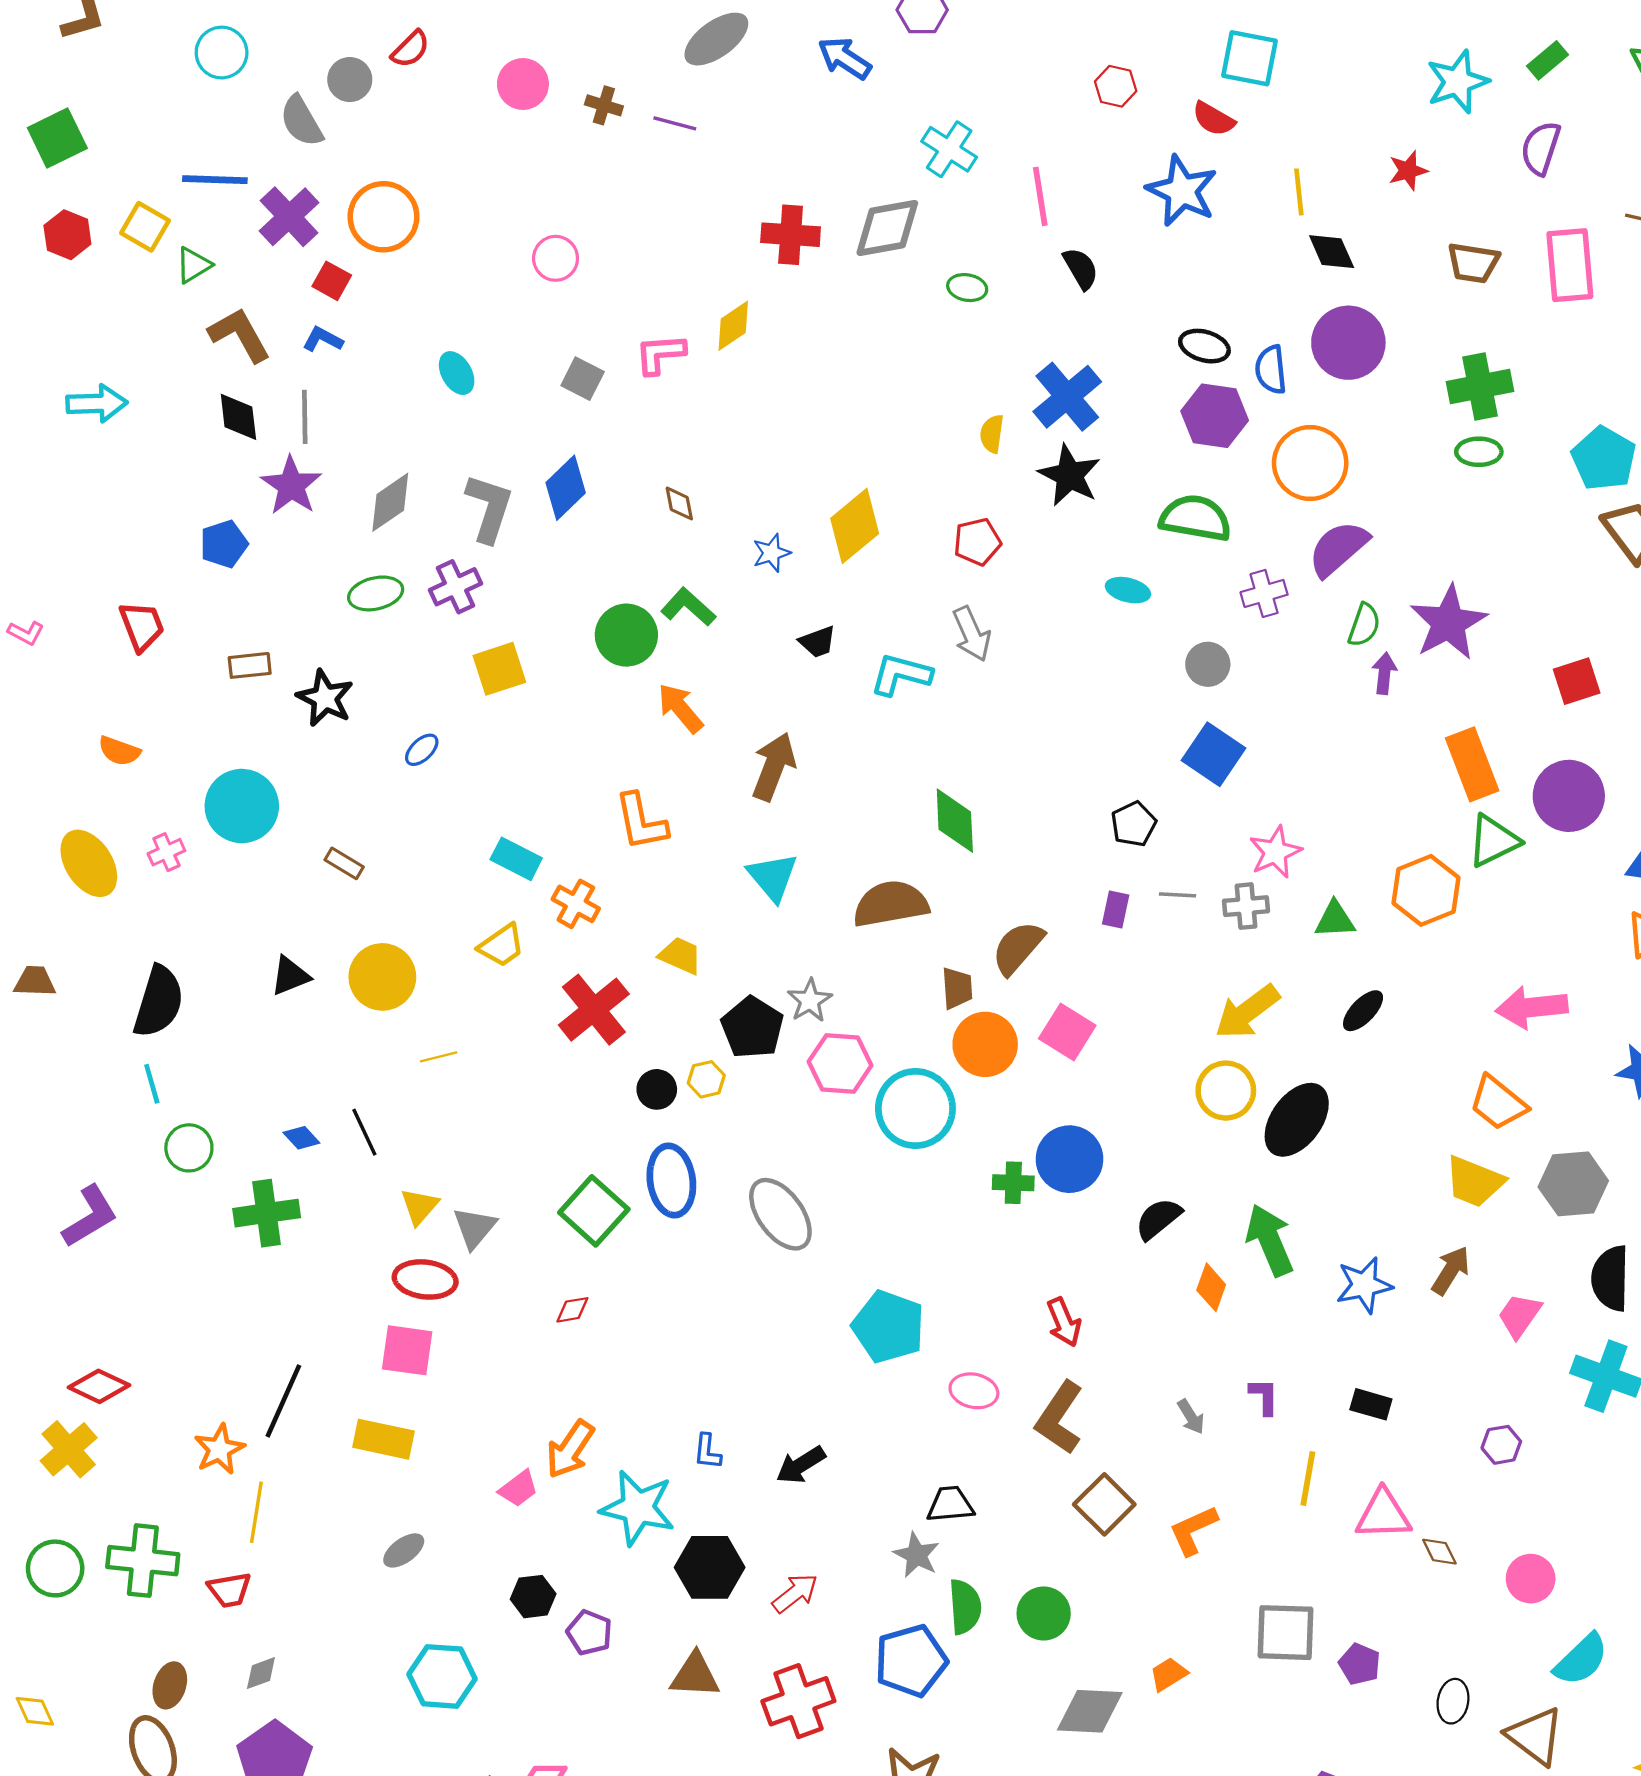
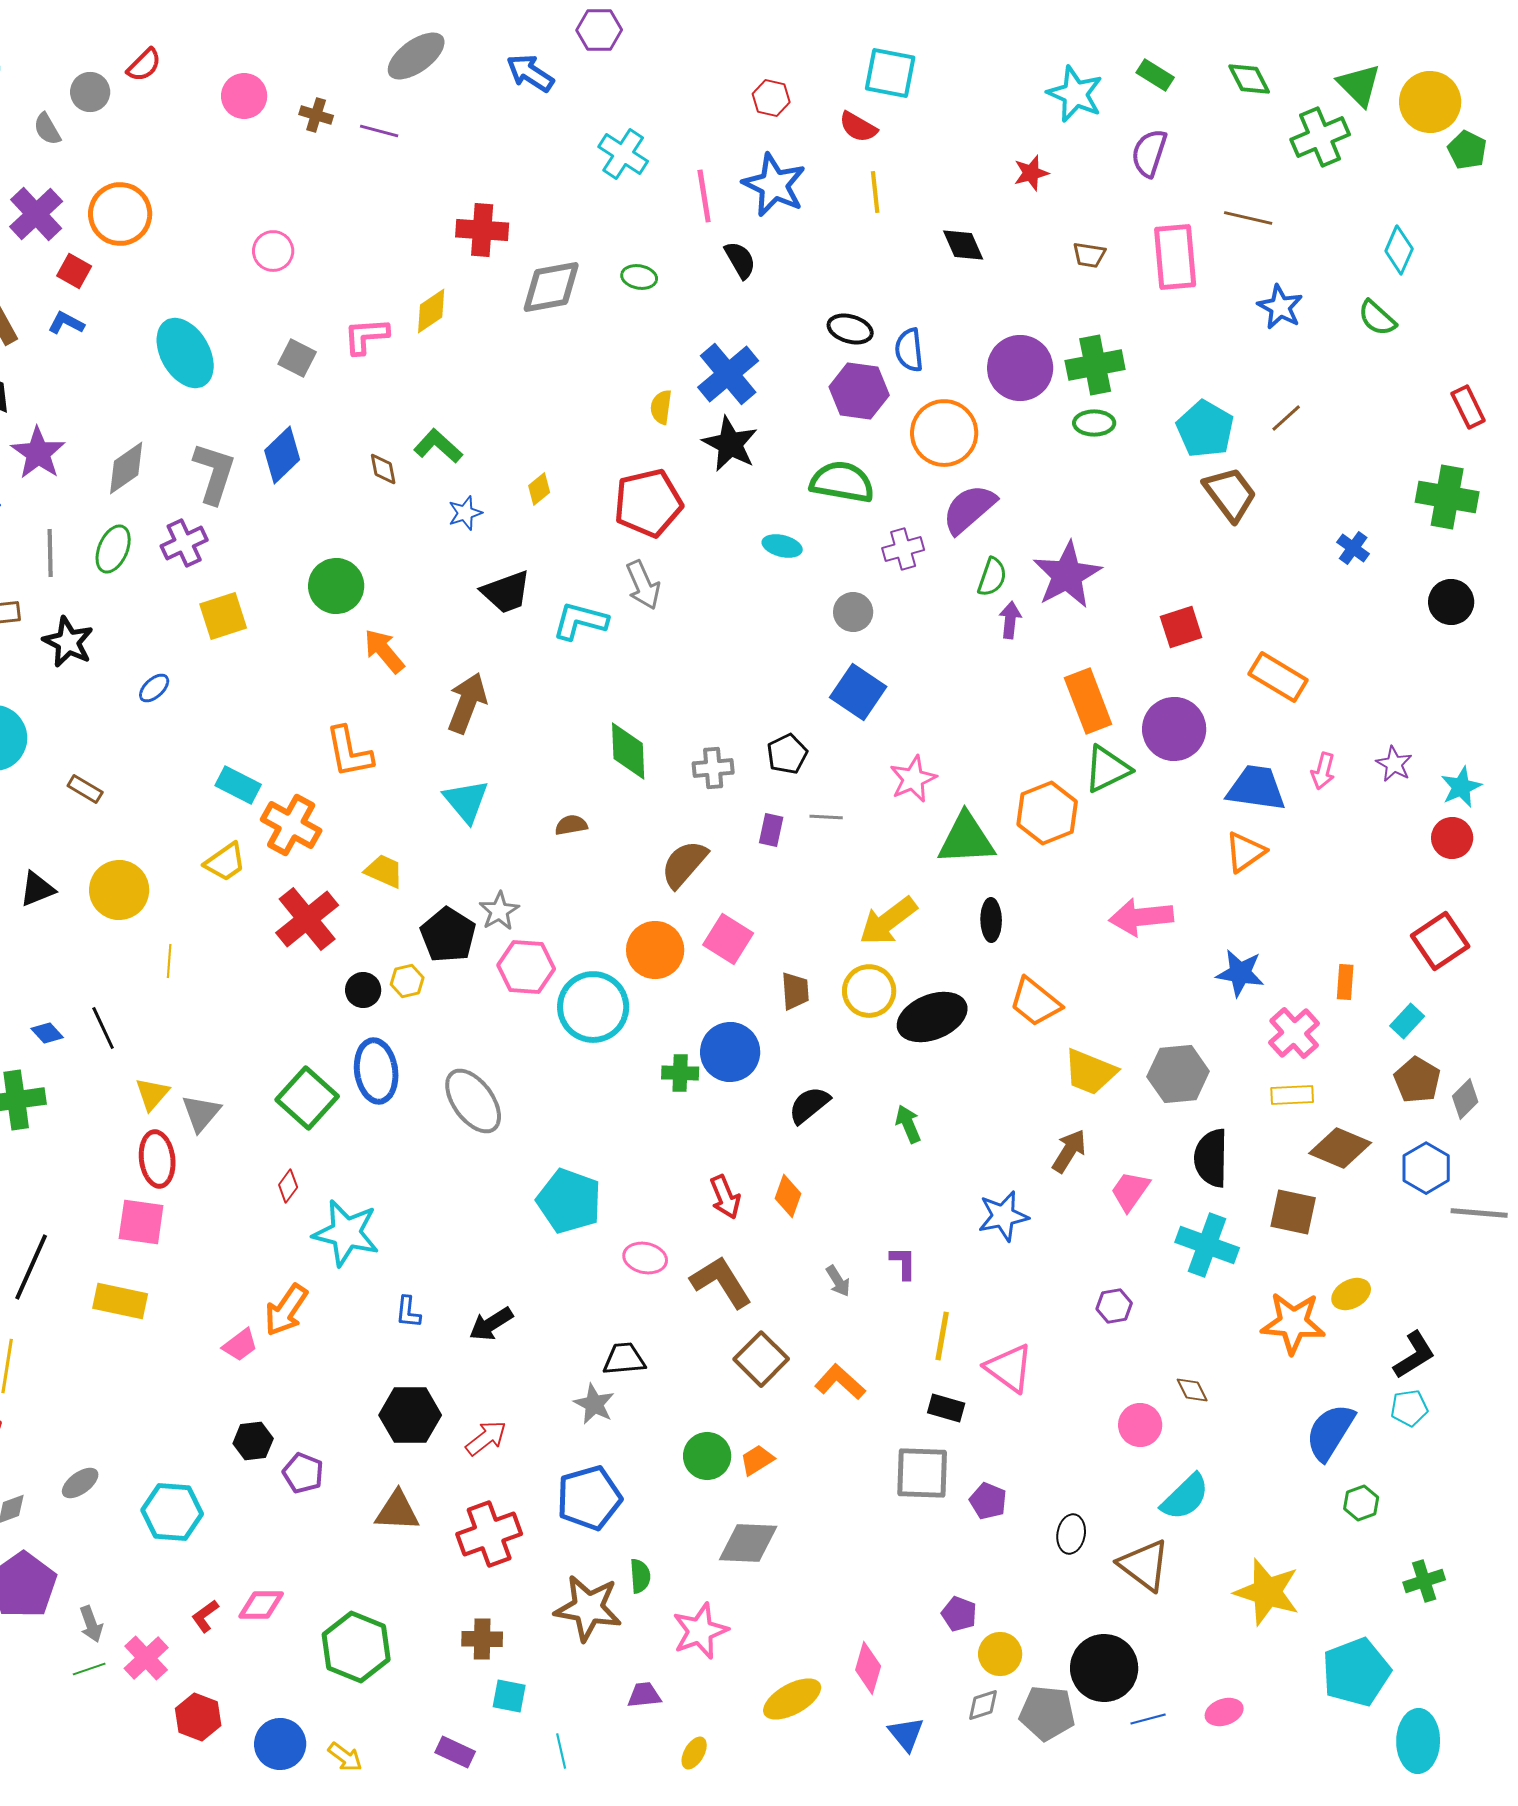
green rectangle: (1547, 60) -> (1155, 75), turned 72
cyan star: (1457, 82) -> (1075, 94), turned -30
gray semicircle: (301, 121) -> (47, 129), size x0.7
blue star: (1182, 191) -> (774, 185), moved
yellow line: (1299, 192) -> (875, 192), moved
gray diamond: (887, 228) -> (551, 287), moved
brown trapezoid: (1473, 263) -> (1089, 255), size x0.7
purple circle: (1348, 343) -> (1020, 368), moved
cyan ellipse: (457, 373) -> (185, 353), size x1.8
gray line: (305, 417) -> (50, 553), moved
yellow diamond: (855, 526) -> (539, 489), size x0.5
red pentagon: (977, 542) -> (648, 503), size x1.6
green ellipse: (376, 593) -> (113, 549), turned -54
green L-shape: (688, 607) -> (438, 446), moved
black trapezoid: (818, 642) -> (506, 592), size x1.5
orange cross: (576, 904) -> (291, 825), size x1.4
brown semicircle: (891, 904) -> (571, 825), size x0.5
gray cross: (1246, 906) -> (713, 768), moved
green triangle: (1335, 920) -> (966, 839), size x1.6
brown trapezoid: (957, 988) -> (795, 991), moved
black ellipse: (1363, 1011) -> (991, 920), turned -45
yellow line: (439, 1057) -> (169, 961), turned -72
orange trapezoid: (1498, 1103) -> (1035, 1002), moved
black ellipse: (1297, 1120) -> (932, 1017), turned 32
green arrow: (1270, 1240) -> (908, 1124), size x0.6
red ellipse: (425, 1279) -> (157, 1159), turned 76
blue star: (1364, 1285) -> (1003, 1216), moved
orange diamond: (1211, 1287) -> (788, 1196), moved
red diamond: (572, 1310) -> (288, 1186), turned -44
black rectangle: (1371, 1404) -> (946, 1408), moved
brown L-shape: (1059, 1418) -> (721, 1282), turned 114
cyan star: (638, 1508) -> (346, 1233), moved
pink triangle: (1383, 1515) -> (1009, 1368), turned 38
orange L-shape: (1193, 1530) -> (840, 1382), turned 66
gray ellipse: (404, 1550) -> (80, 1483), moved
brown diamond: (1439, 1552) -> (1192, 1390), moved
green semicircle: (965, 1607) -> (640, 1576), moved, size x0.7
orange trapezoid: (1168, 1674) -> (757, 1460), moved

